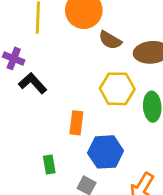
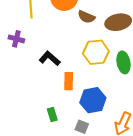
black L-shape: (33, 83) -> (50, 58), moved

